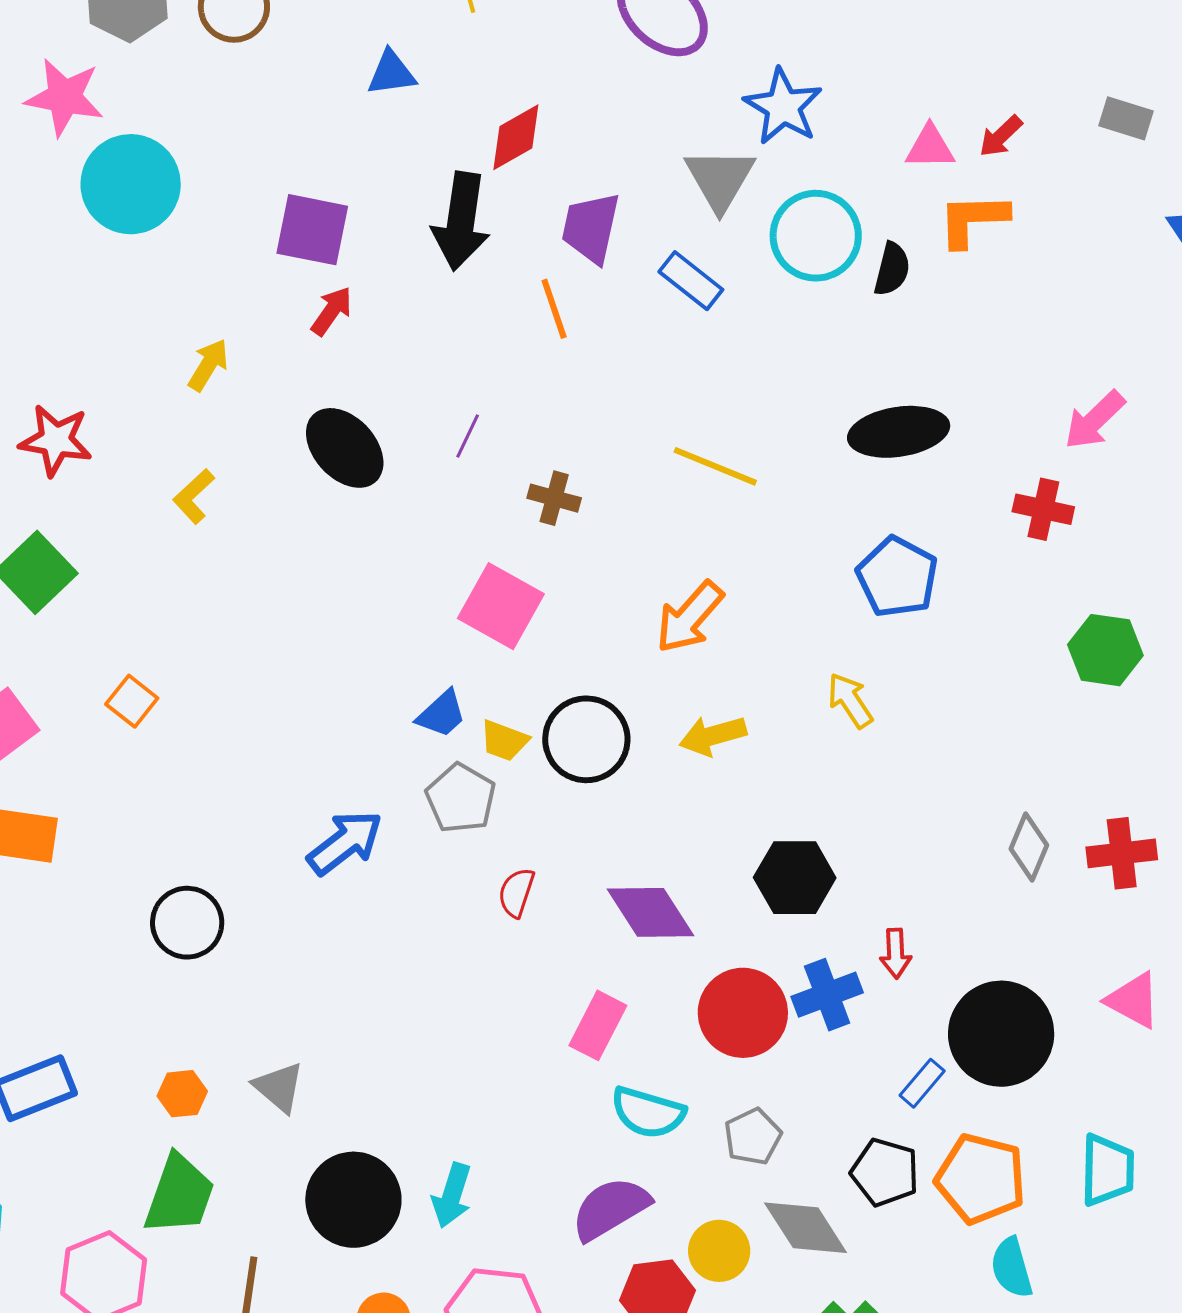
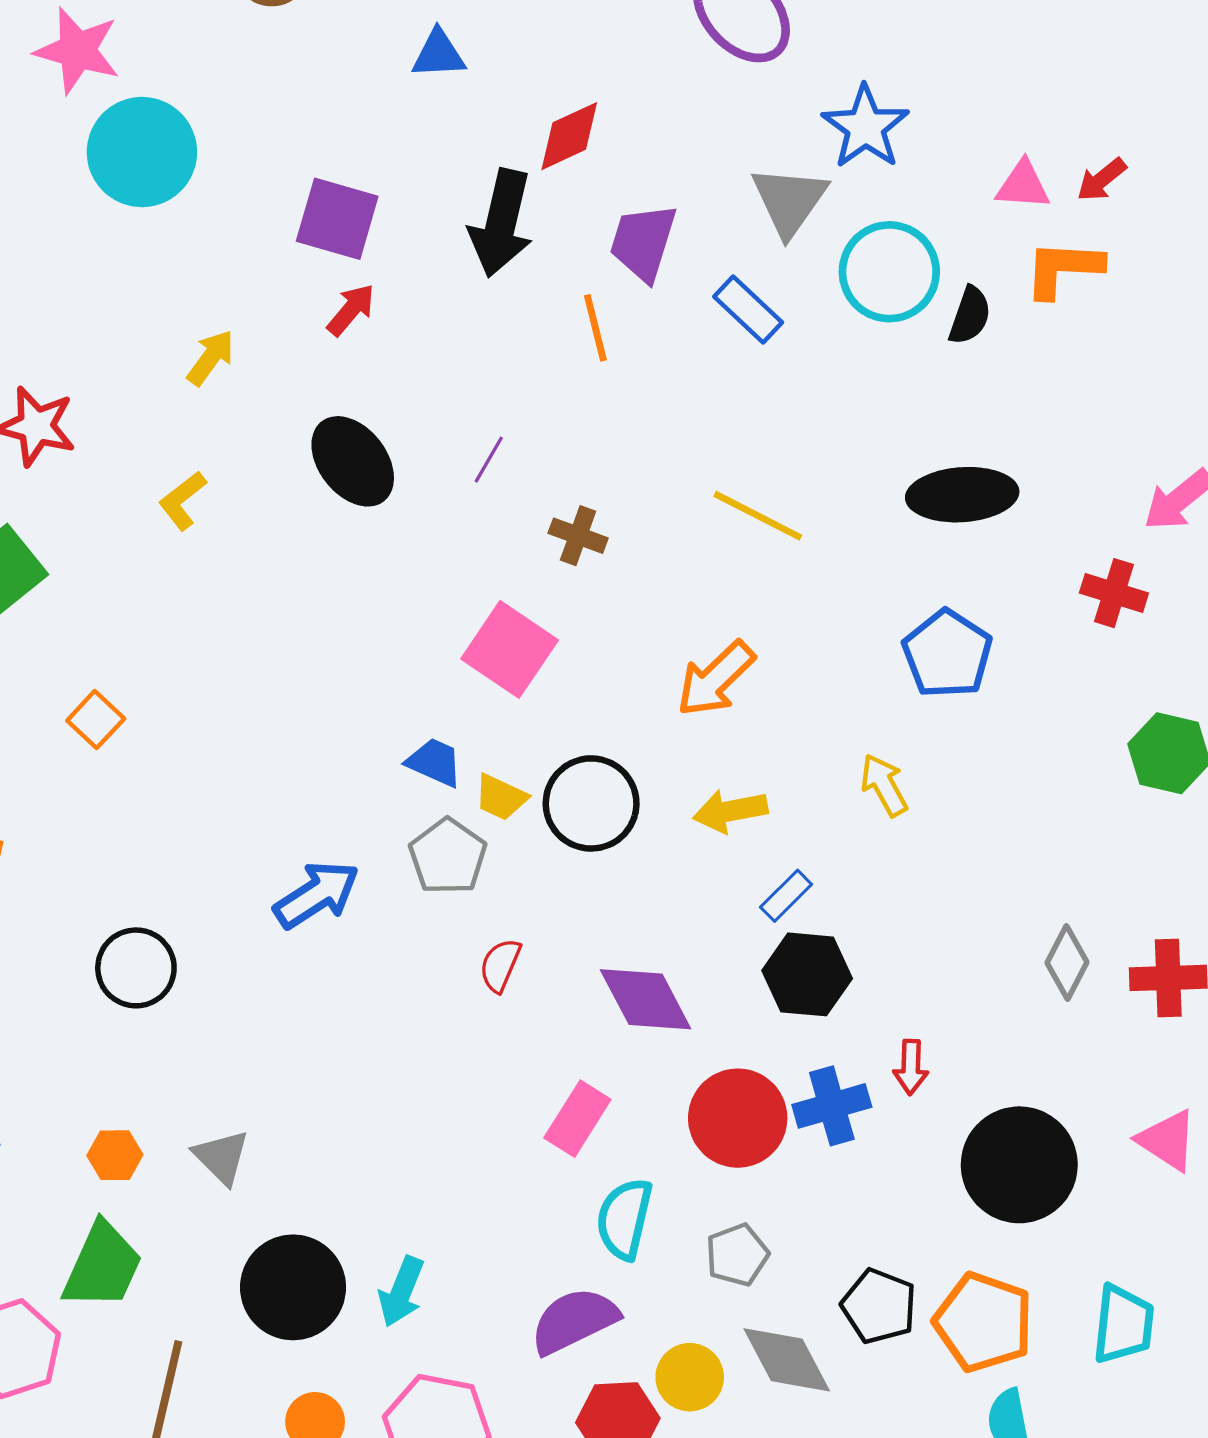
blue trapezoid: (442, 714) -> (435, 762), turned -118
blue rectangle: (922, 1083) -> (786, 896), moved
cyan semicircle: (648, 1112) -> (624, 1219), turned 82

